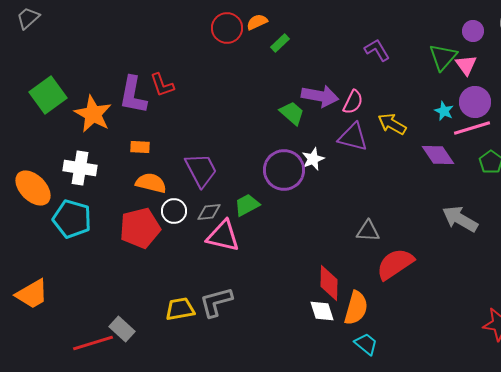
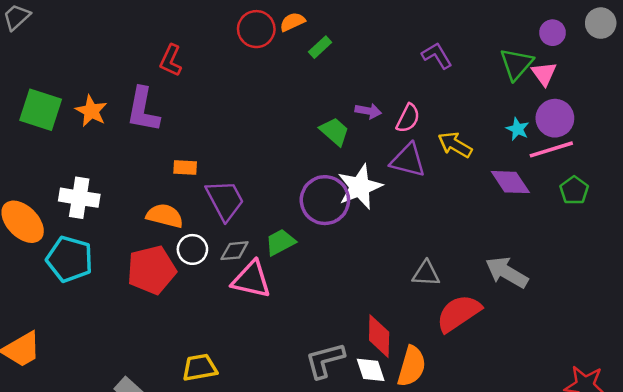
red L-shape: (162, 85) -> (171, 60), moved, turned 44
green square: (48, 95) -> (41, 110), turned -36
purple arrow: (320, 96) -> (368, 111), size x0.6
orange star: (93, 114) -> (91, 111), moved, size x0.7
orange rectangle: (140, 147) -> (185, 168), moved
white star: (313, 159) -> (360, 187), size x1.6
gray arrow: (460, 219) -> (507, 272), moved
gray L-shape: (216, 302) -> (325, 360), moved

